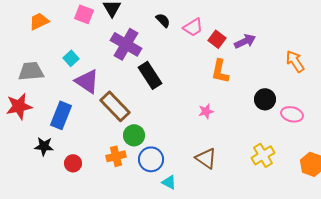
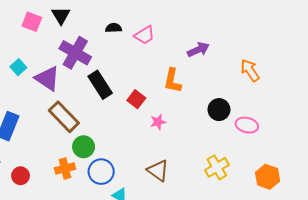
black semicircle: (163, 20) -> (114, 28), turned -49
red square: (217, 39) -> (136, 99), moved
purple triangle: (87, 81) -> (47, 79), moved

